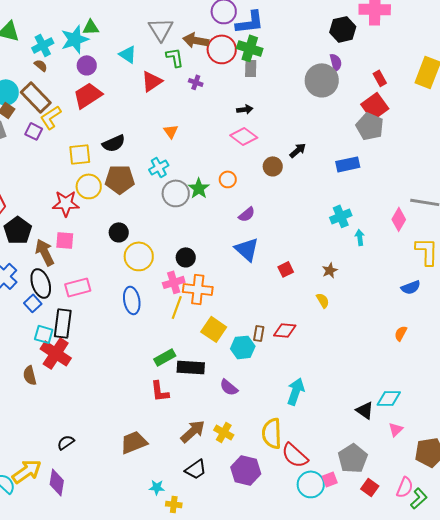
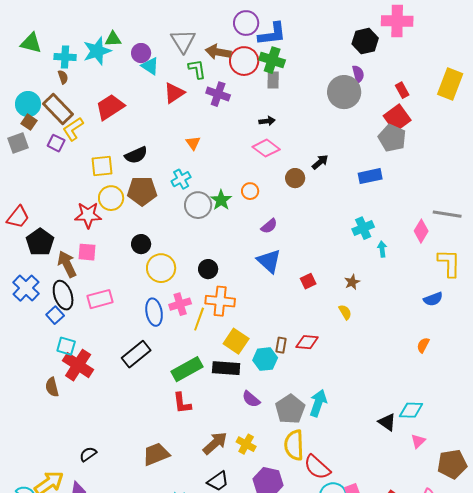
cyan cross: (43, 45) -> (65, 57), turned 30
brown semicircle: (41, 65) -> (63, 77), turned 32
purple circle: (87, 65) -> (141, 53), moved
purple cross: (196, 82) -> (218, 94), size x1.6
pink cross: (174, 282) -> (180, 304), moved
black rectangle: (63, 323) -> (136, 354), moved, turned 44
green rectangle: (165, 357) -> (187, 369), size x1.4
black rectangle: (191, 367) -> (226, 368), moved
gray pentagon: (353, 458) -> (290, 409), moved

